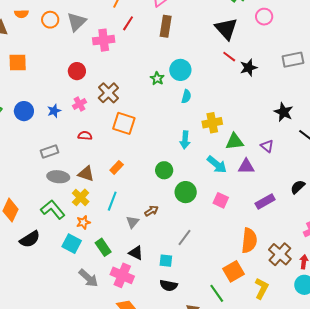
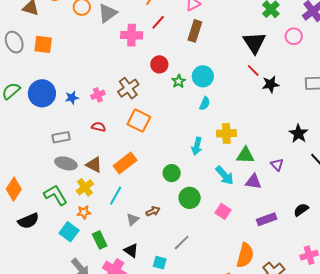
red circle: (77, 71) -> (159, 64), moved
blue circle: (24, 111) -> (42, 93), size x1.4
orange rectangle: (117, 167) -> (125, 163), size x1.6

